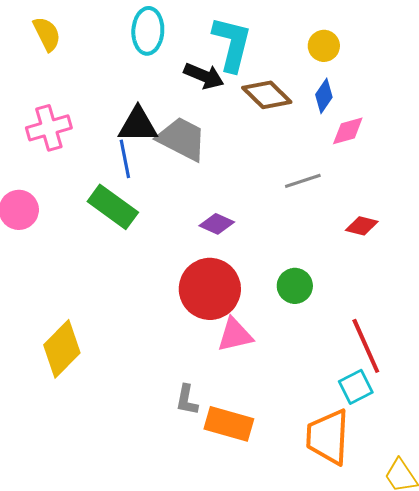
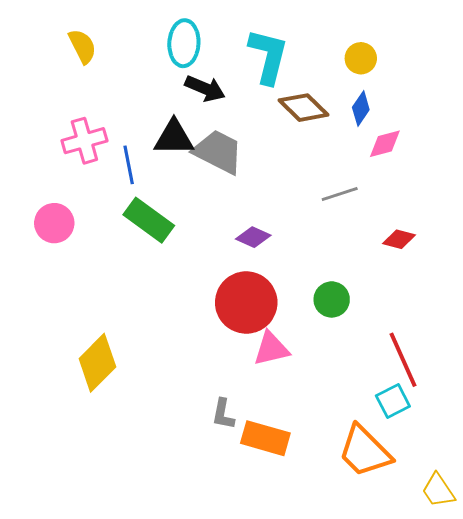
black arrow: (204, 76) -> (205, 88), moved
blue line: (125, 159) -> (129, 165), moved
orange trapezoid: (328, 437) -> (365, 451), turned -48

